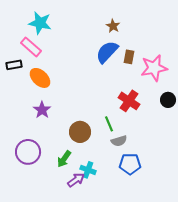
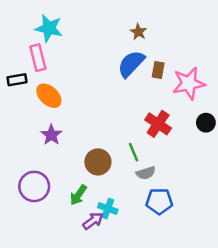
pink rectangle: (31, 47) -> (38, 58), turned 35

